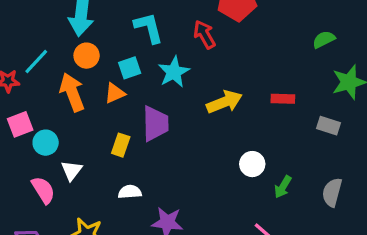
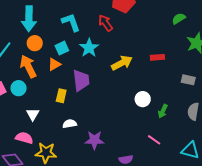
gray rectangle: (328, 126) -> (188, 80), moved
cyan circle: (46, 143) -> (19, 88), moved
pink semicircle: (43, 190) -> (24, 138), moved, turned -36

